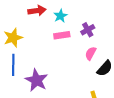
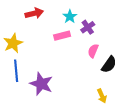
cyan star: (60, 16) -> (70, 17), moved

